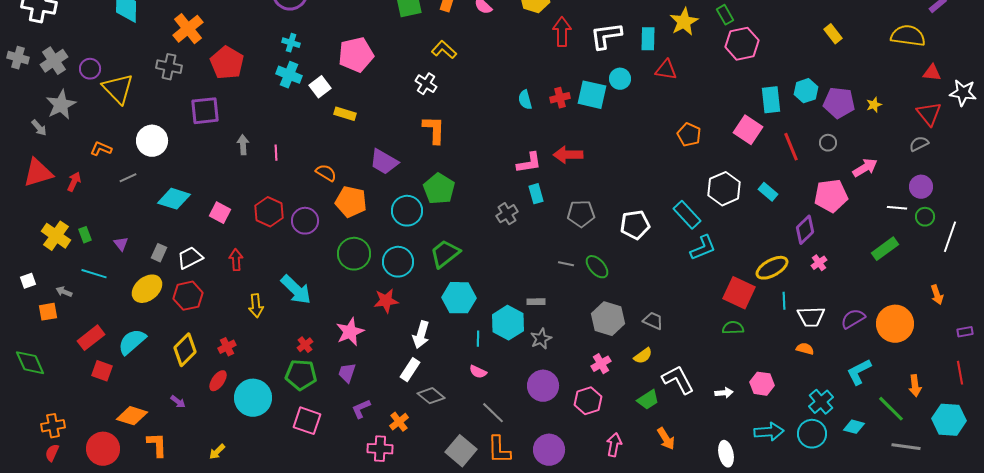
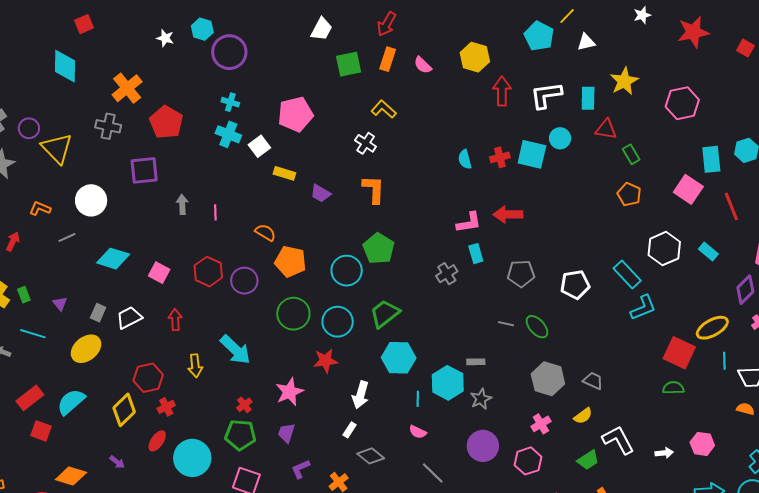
green rectangle: (725, 15) -> (631, 154), moved
purple trapezoid: (384, 162) -> (321, 193), moved, size x0.7
red hexagon: (188, 296) -> (148, 378), moved
white rectangle: (410, 370) -> (350, 430), size x0.7

